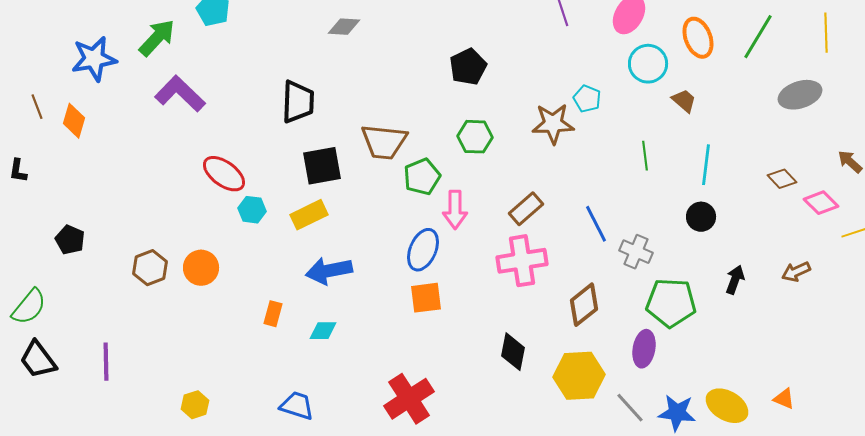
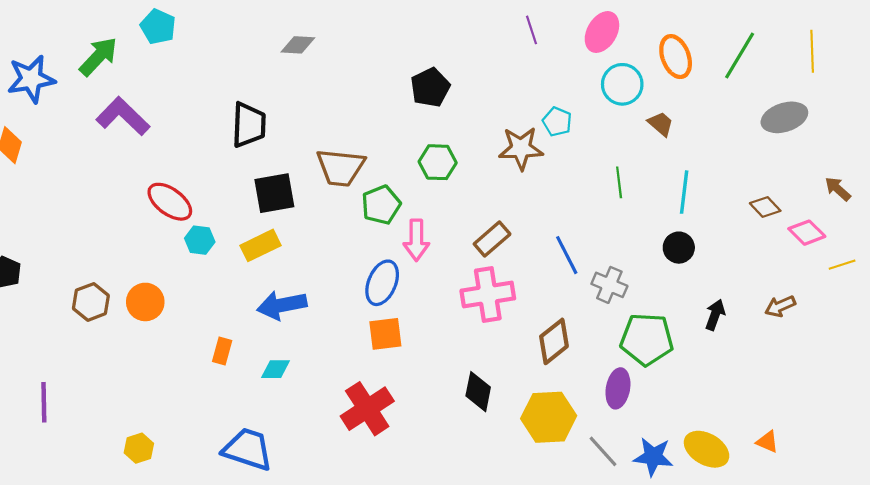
red cross: (409, 399) -> (367, 409), moved
blue trapezoid: (297, 406) -> (248, 449), size x1.4

